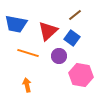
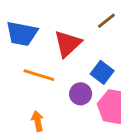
blue square: (72, 38) -> (102, 72), moved
purple circle: (59, 56) -> (81, 94), moved

